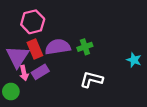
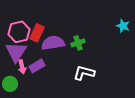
pink hexagon: (33, 22) -> (19, 32), moved
red rectangle: (35, 49) -> (37, 33), moved, turned 48
cyan star: (134, 60) -> (123, 26), moved

